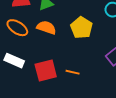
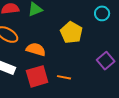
orange semicircle: (46, 27) -> (36, 49), moved

